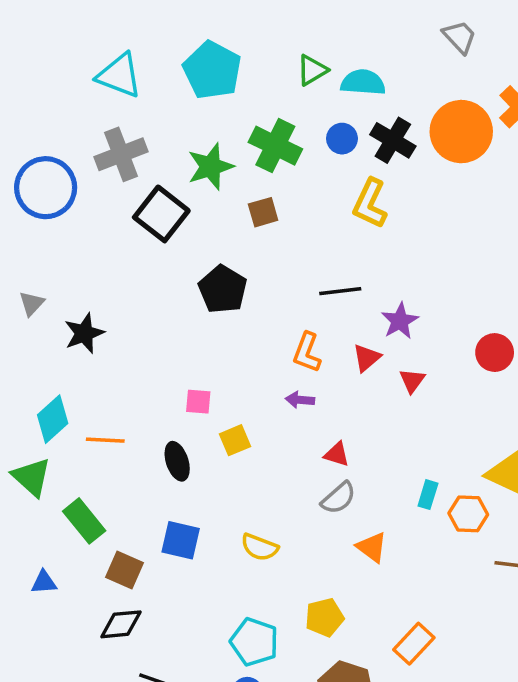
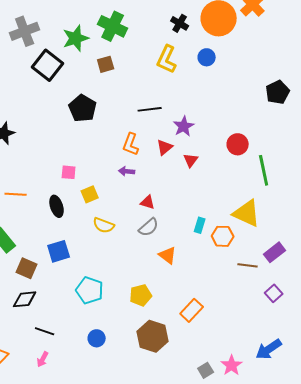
blue circle: (342, 139) -> (207, 57), moved
black cross: (393, 140) -> (180, 23), size x0.7
blue square: (181, 540) -> (59, 251), turned -30
yellow semicircle: (260, 547) -> (104, 225), moved
cyan pentagon: (254, 642) -> (90, 290), moved

